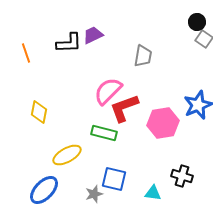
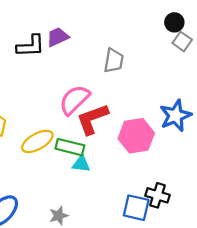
yellow ellipse: (67, 155) -> (37, 141), moved
blue square: (114, 179) -> (136, 208), moved
cyan triangle: (153, 193) -> (81, 164), moved

